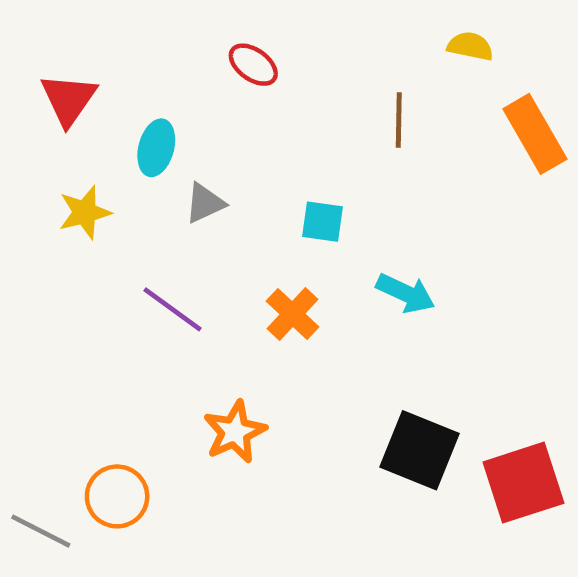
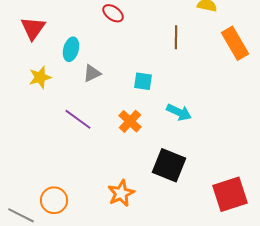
orange star: (235, 432) -> (121, 193), moved
black square: (420, 450) -> (169, 165), moved

